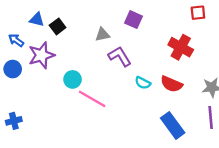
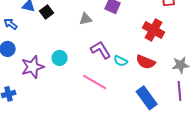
purple star: (41, 55) -> (33, 67), moved
purple L-shape: (120, 56) -> (101, 50), moved
pink line: (92, 99) -> (95, 82), moved

